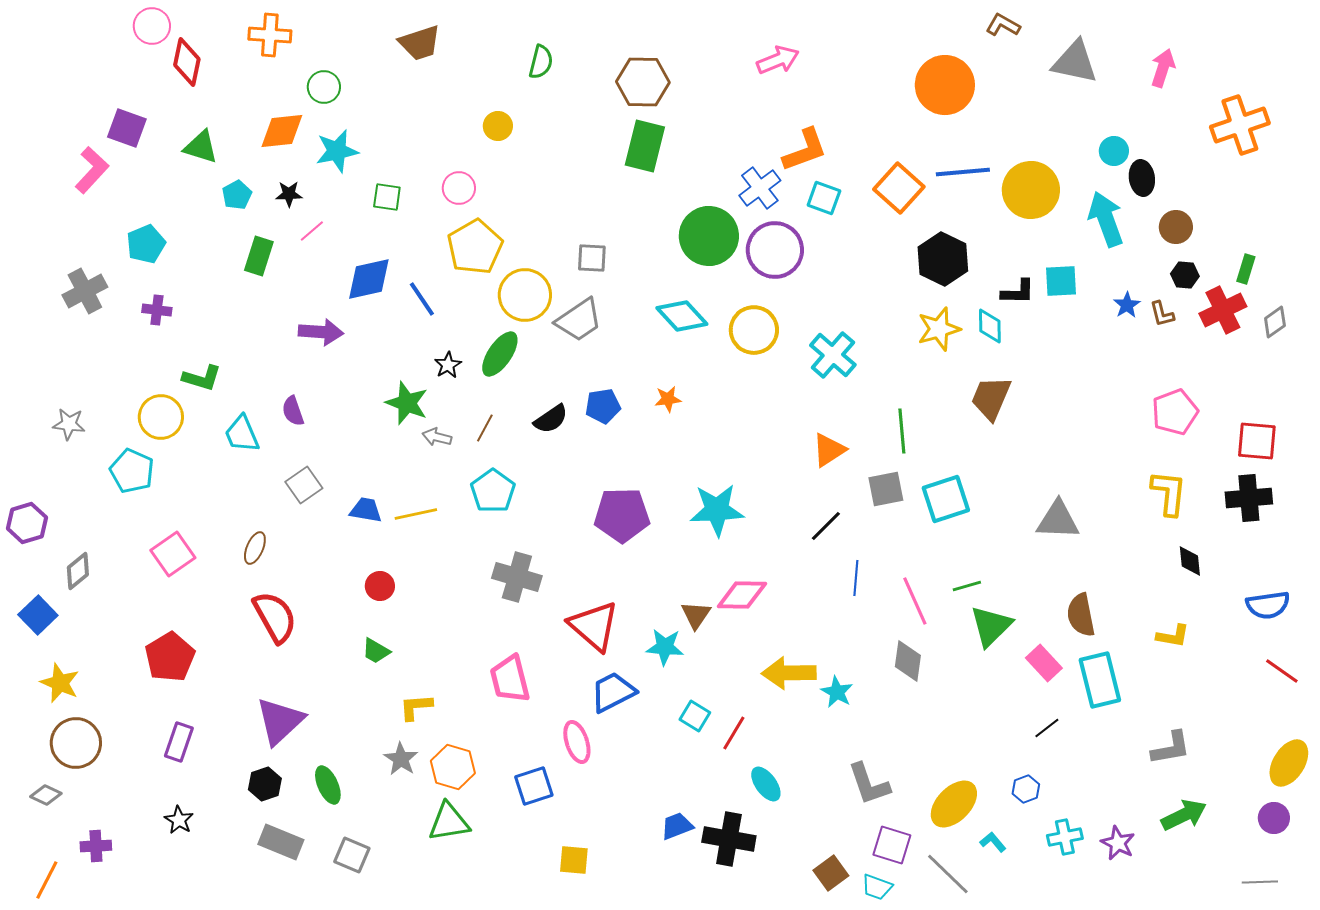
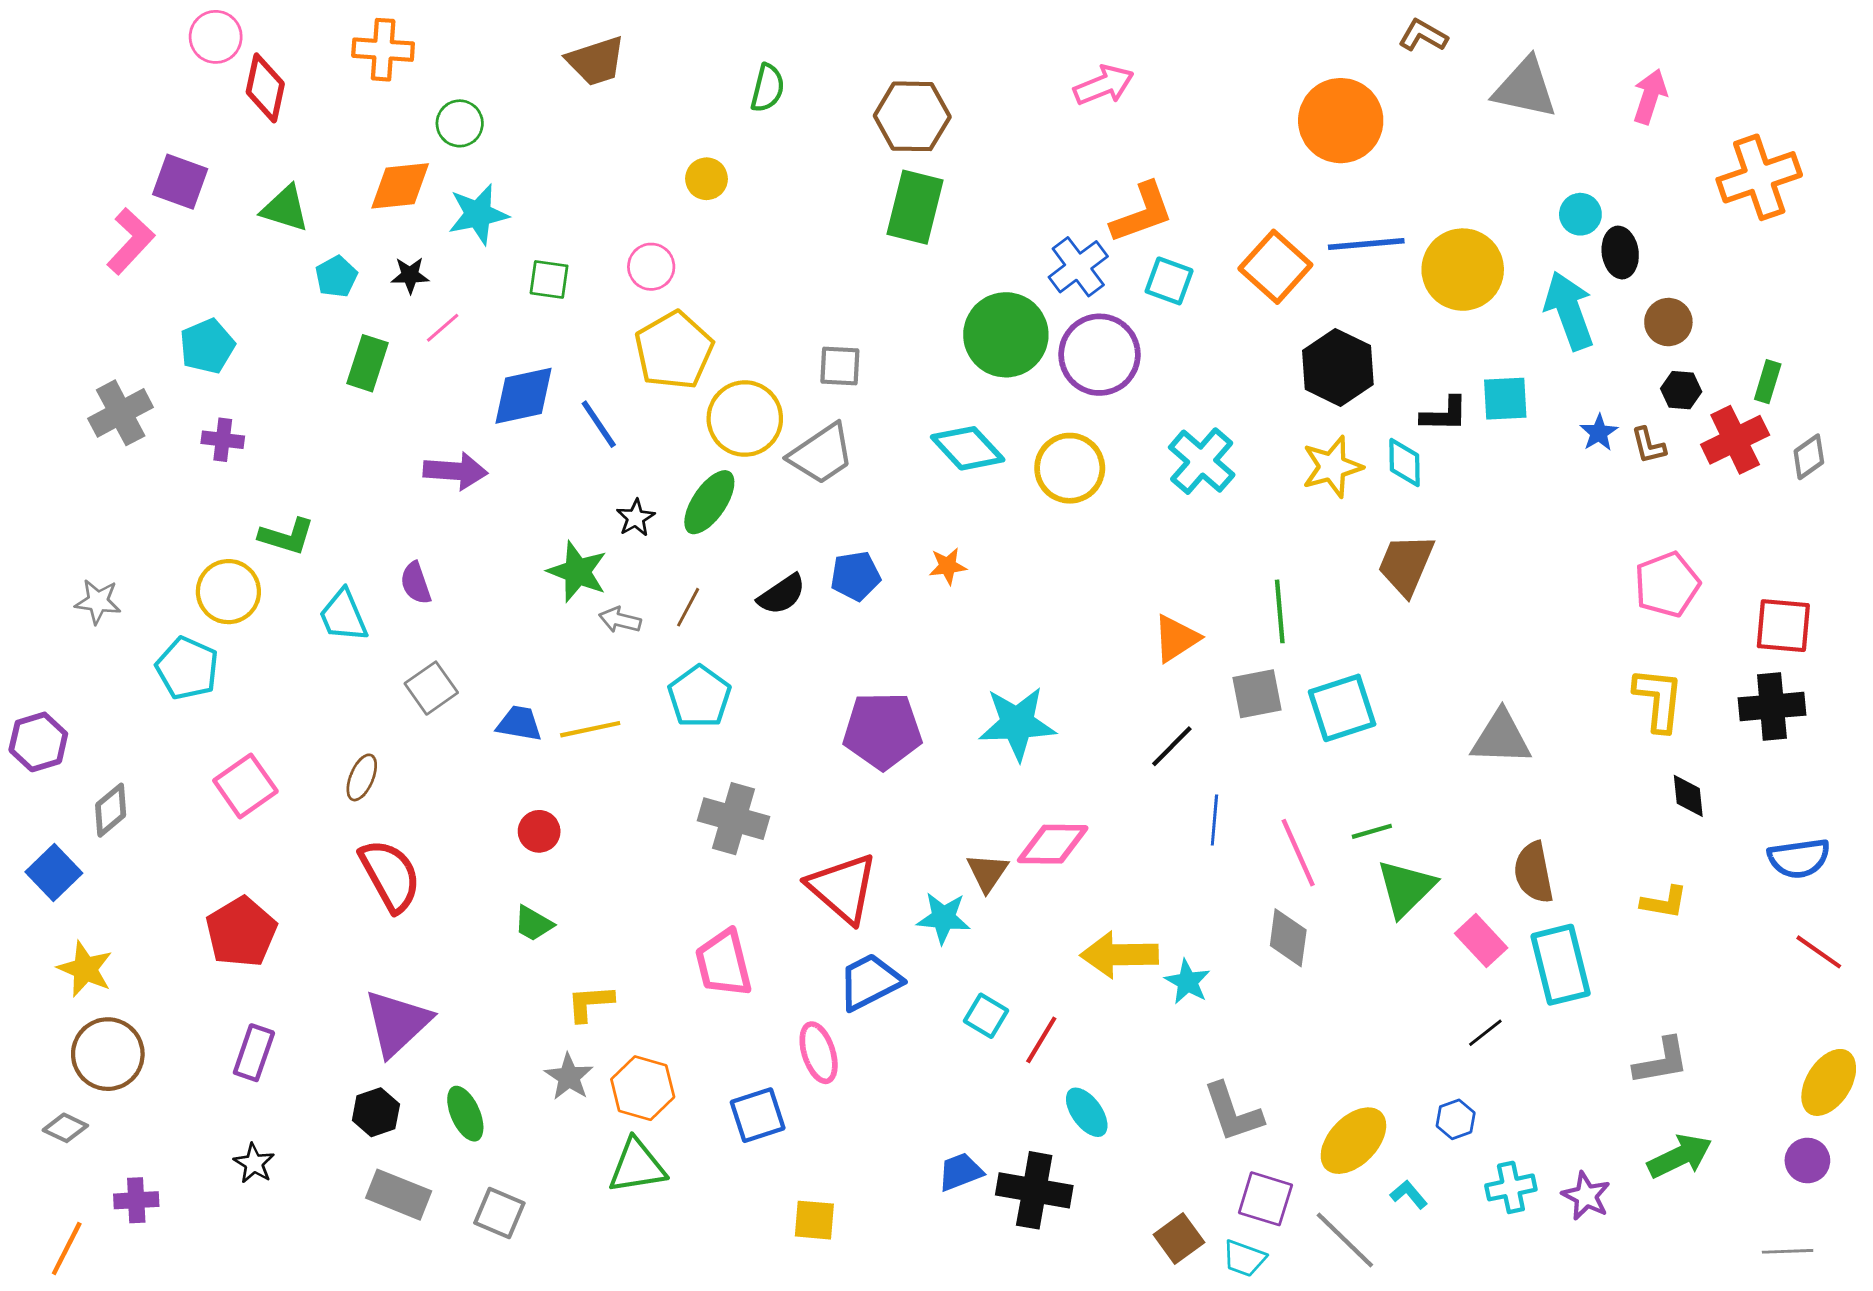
cyan cross: (833, 355) -> (1202, 461), moved

